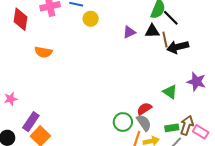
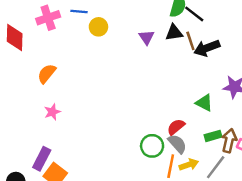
purple triangle: (129, 32) -> (147, 37), turned -32
orange semicircle: (43, 52) -> (47, 74), turned 126
pink star: (11, 99) -> (52, 112), moved
green rectangle: (172, 128) -> (213, 136), moved

